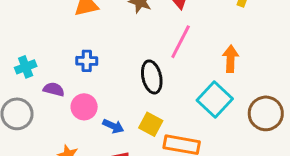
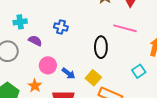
pink line: (181, 42) -> (125, 28), turned 65
cyan square: (215, 99) -> (139, 71), size x0.6
pink circle: (84, 107) -> (48, 65), moved

